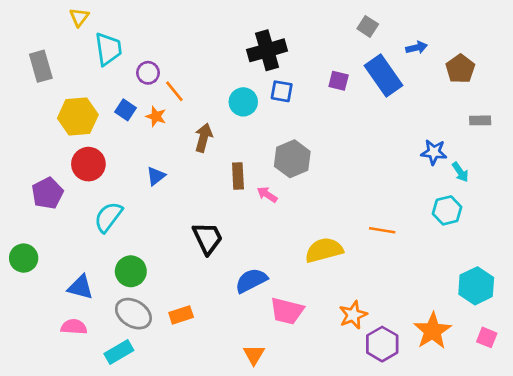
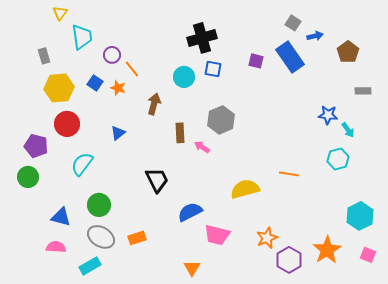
gray square: (368, 26) -> (293, 23), moved
gray rectangle: (41, 66) -> (44, 56), moved, size x0.7
purple pentagon: (47, 193) -> (36, 146), turned -30
green circle: (24, 258) -> (28, 177), moved

